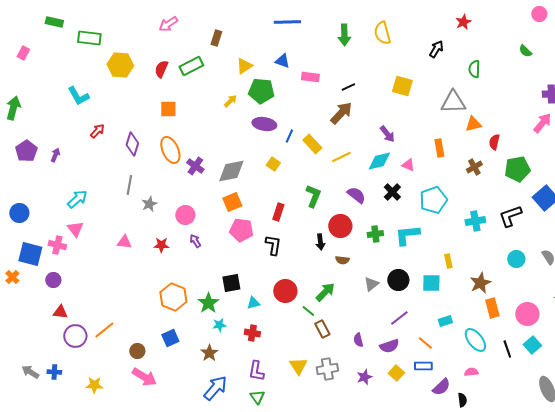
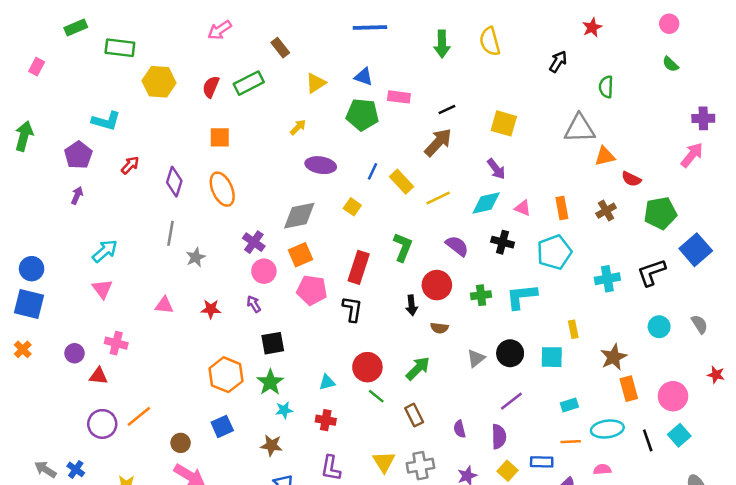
pink circle: (539, 14) -> (669, 24), moved
green rectangle: (54, 22) -> (76, 27), turned -36
brown rectangle: (216, 38) -> (280, 48), turned -56
yellow square: (402, 86) -> (504, 123), moved
green pentagon: (261, 91) -> (362, 115), moved
cyan L-shape: (78, 96) -> (106, 121), turned -45
purple ellipse: (264, 124) -> (321, 165), moved
red semicircle: (494, 142) -> (631, 179), turned -77
orange rectangle: (439, 148) -> (562, 208), moved
purple pentagon: (26, 151) -> (78, 155), moved
purple cross: (195, 166) -> (254, 242), moved
black cross: (392, 192) -> (503, 242), turned -30
red rectangle: (278, 212) -> (359, 267), size x1.4
pink circle: (185, 215) -> (264, 271), moved
pink cross: (57, 245) -> (116, 343), moved
blue square: (30, 254) -> (29, 304), moved
black square: (231, 283) -> (273, 343), moved
green line: (308, 311) -> (376, 396), moved
red triangle: (60, 312) -> (98, 376), moved
cyan ellipse: (475, 340) -> (607, 429), turned -60
orange line: (425, 343) -> (571, 442), moved, turned -42
purple semicircle: (389, 346) -> (499, 437), turned -72
brown star: (209, 353) -> (271, 445), turned -30
blue cross: (54, 372) -> (76, 469), turned 32

